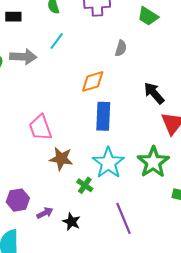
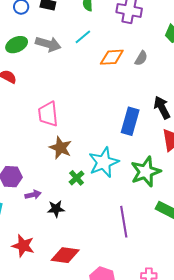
orange diamond: (93, 81) -> (112, 57), moved
blue rectangle: (103, 116) -> (130, 121), moved
purple line: (123, 218) -> (124, 222), moved
black star: (71, 222) -> (56, 209), turned 30

